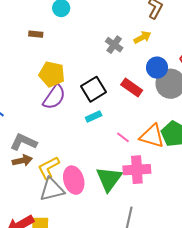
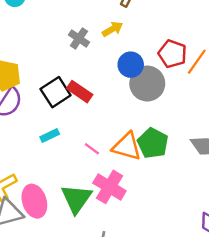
red rectangle: (132, 87) -> (80, 92), moved
cyan rectangle: (94, 116) -> (50, 136), moved
pink cross: (137, 170) -> (109, 187), turned 36

